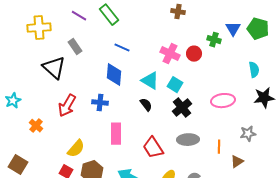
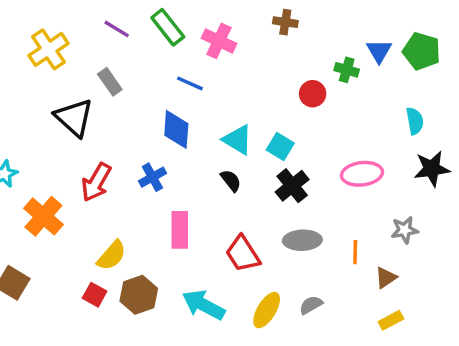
yellow cross: (39, 28) -> (49, 49), turned -30
pink cross: (170, 54) -> (219, 41), moved
blue cross: (100, 103) -> (152, 177), turned -35
orange cross: (36, 126) -> (43, 216), size x1.6

